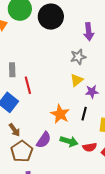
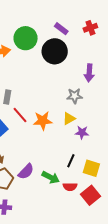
red line: (28, 85) -> (20, 115), turned -36
orange star: (60, 114) -> (43, 121), moved, turned 30
black line: (84, 114) -> (71, 161), moved

